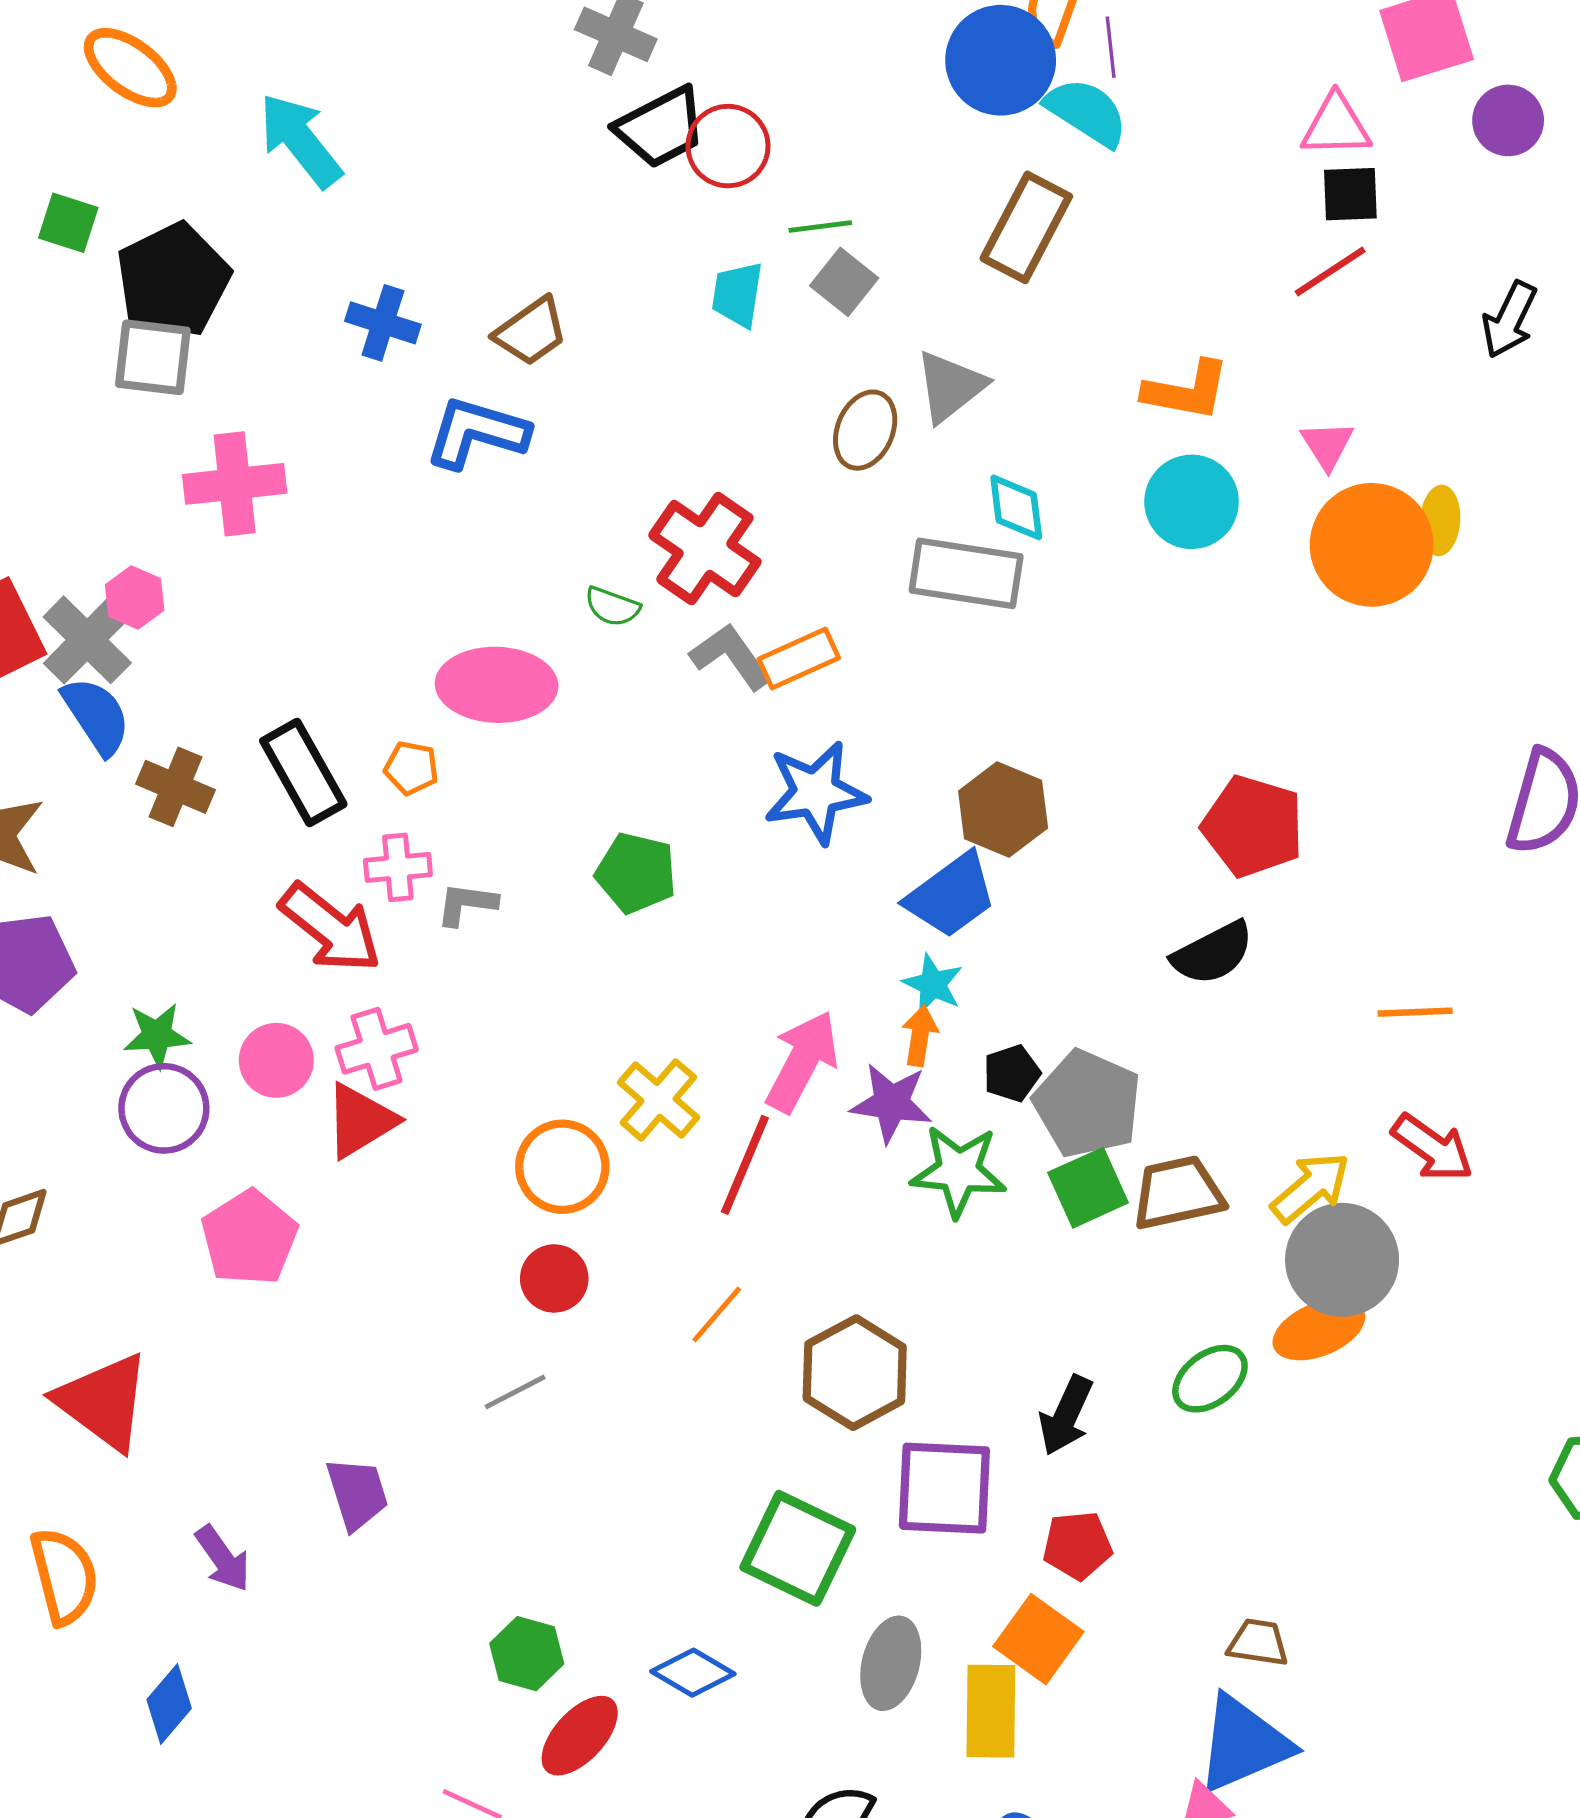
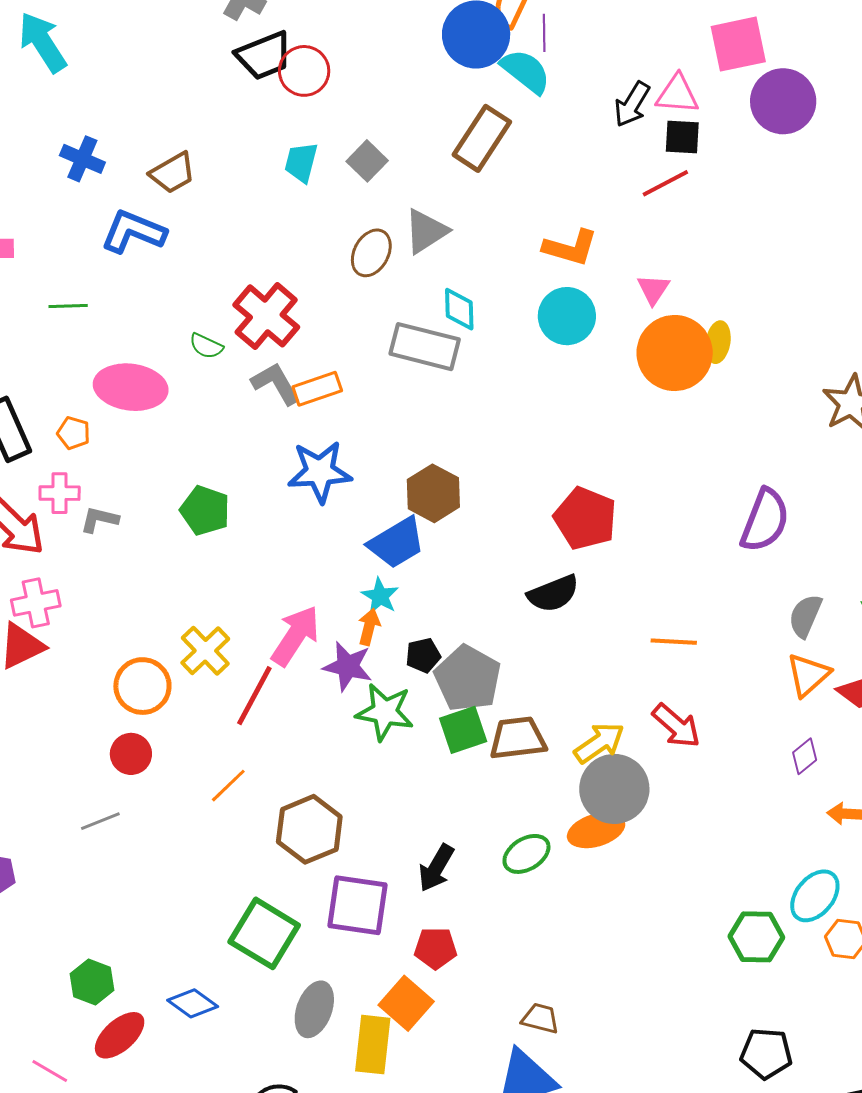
purple circle: (1508, 120) -> (783, 101), size x1.5
green line: (820, 227) -> (68, 306), moved
black arrow: (1509, 320) -> (632, 104), moved

